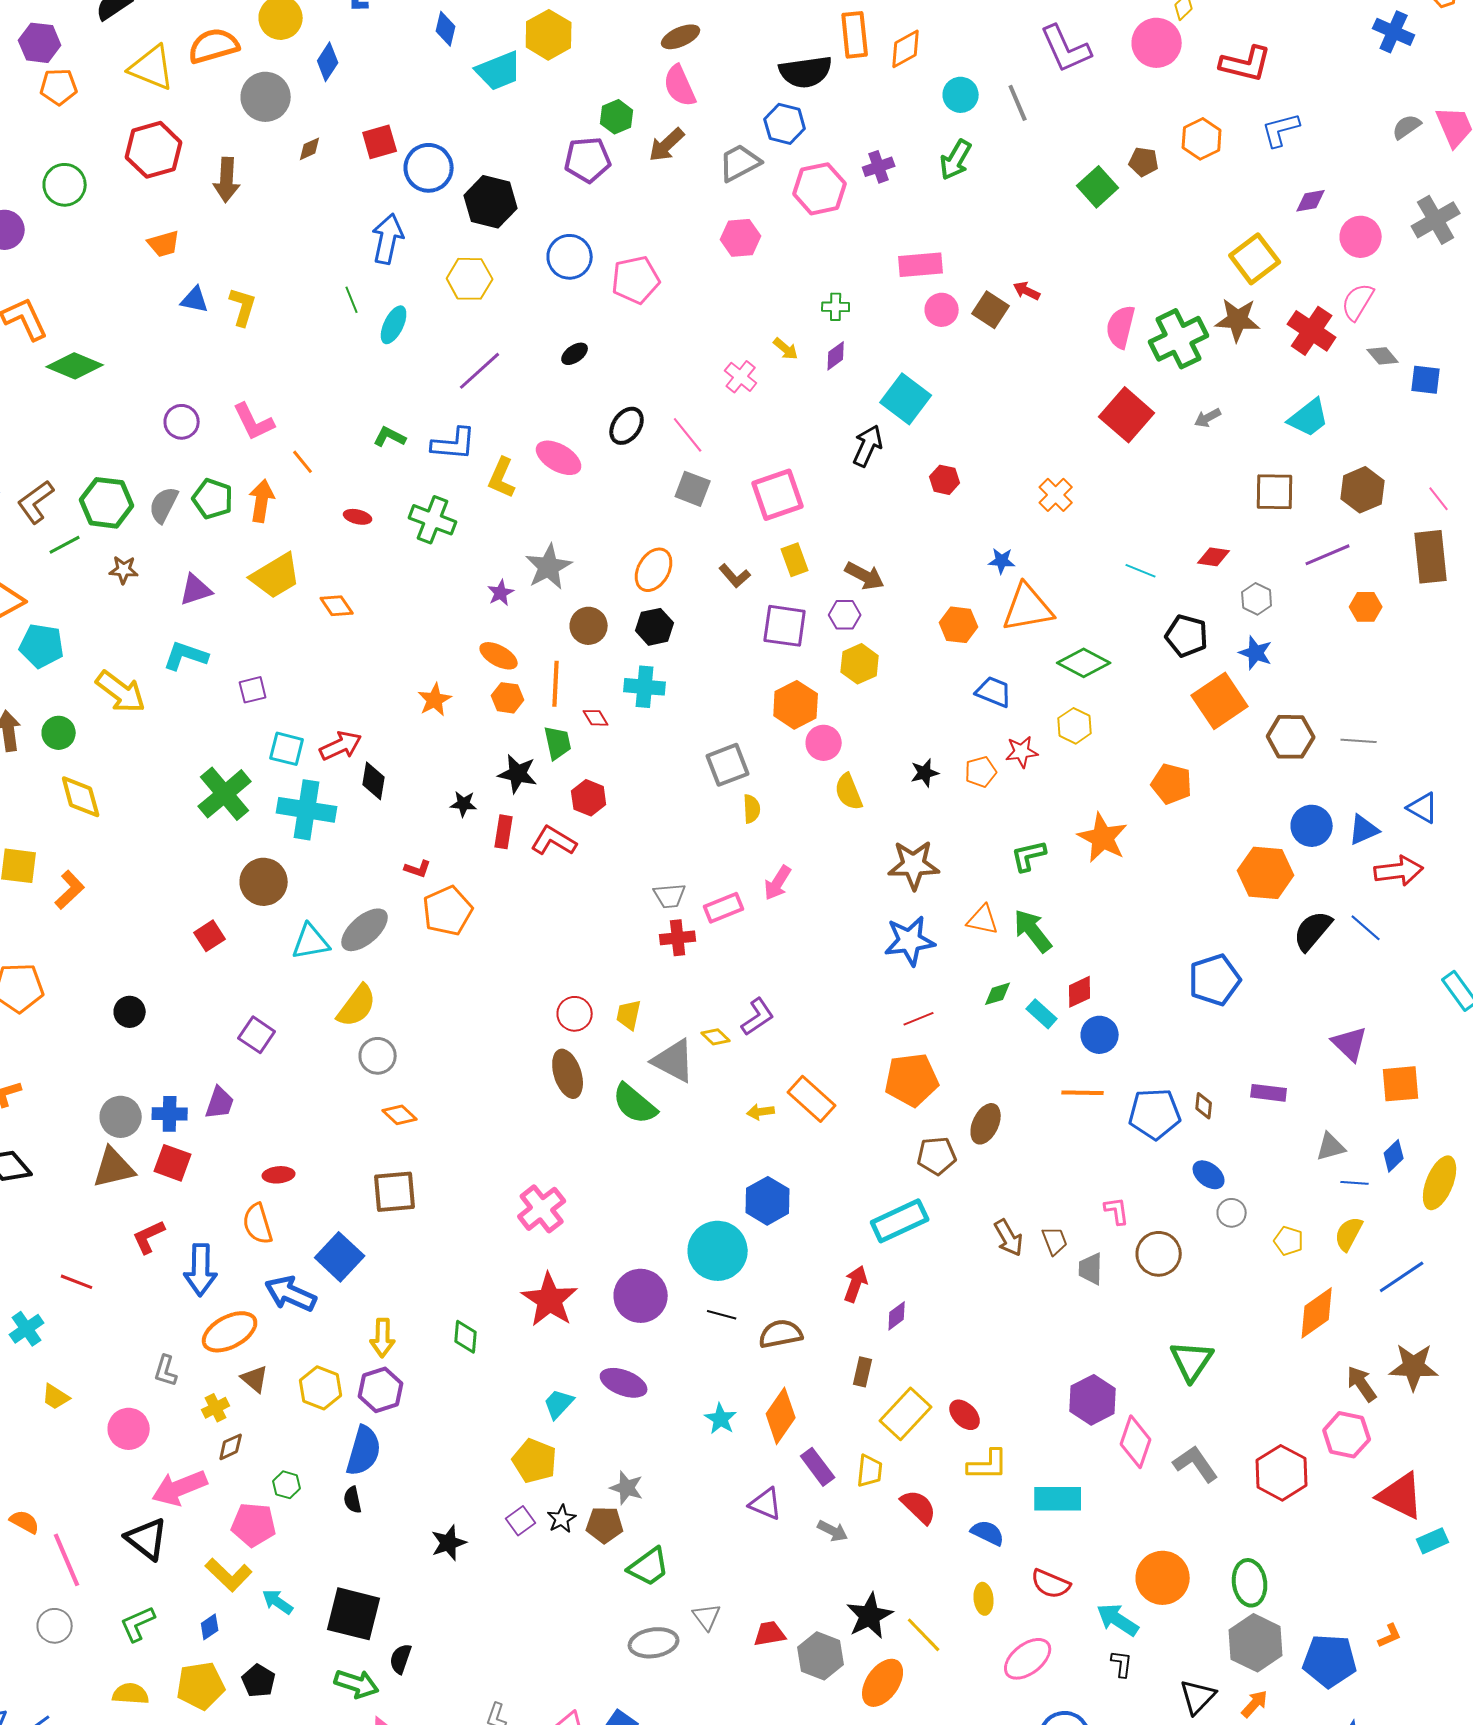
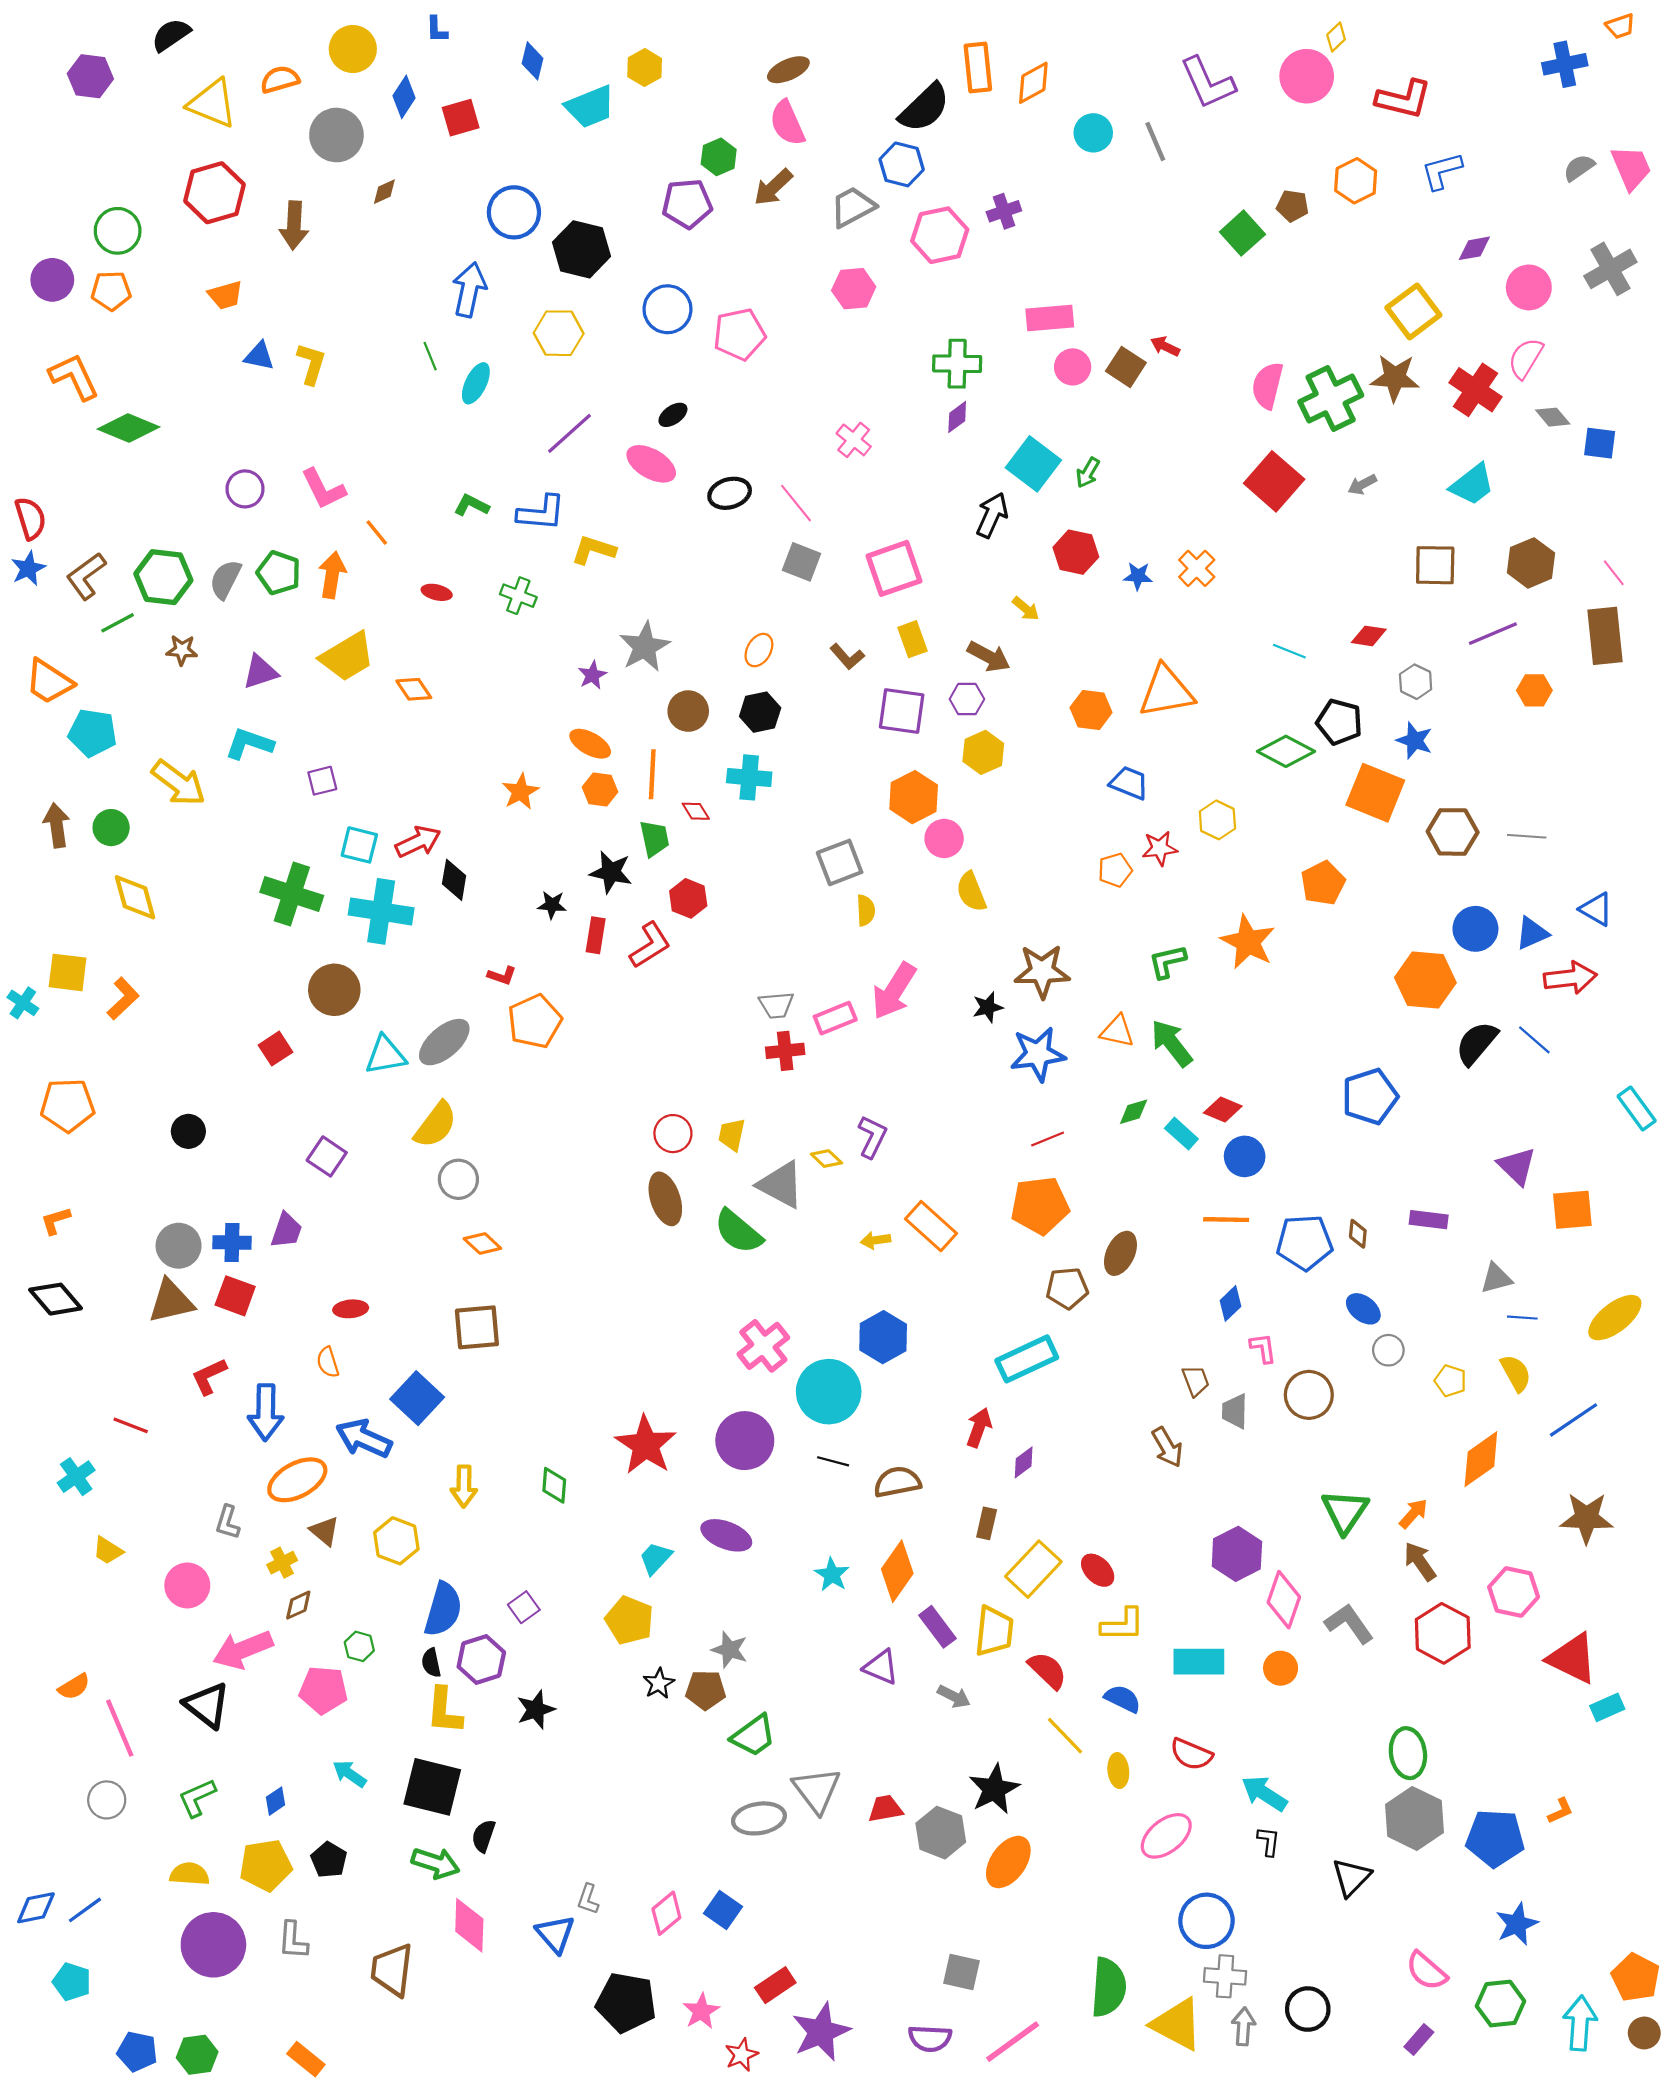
blue cross: (1394, 32) -> (1565, 64), turned -36
yellow hexagon: (549, 35) -> (645, 68), size x0.7
orange semicircle: (214, 46) -> (280, 79), size x0.7
black semicircle: (806, 72) -> (924, 108), turned -36
orange pentagon: (59, 87) -> (111, 291), moved
red square: (380, 142) -> (461, 118), moved
green arrow: (956, 160) -> (1088, 473), moved, size x0.7
green cross: (836, 307) -> (957, 364), size x1.6
yellow arrow: (786, 349) -> (1026, 609), moved
black ellipse: (627, 426) -> (730, 493), turned 39
pink ellipse: (559, 458) -> (651, 464), moved
yellow L-shape: (502, 478) -> (593, 550), turned 84
red hexagon: (945, 480) -> (1076, 552), size x1.4
green cross: (433, 520) -> (518, 596), size x0.7
blue star: (1002, 561) -> (1138, 576), moved
orange ellipse: (654, 570) -> (759, 650), size x0.7
green diamond: (1084, 663) -> (1286, 751), moved
orange square: (1220, 701) -> (1375, 793), turned -34
black star: (925, 773) -> (988, 1007), moved
orange pentagon: (1172, 784) -> (1323, 883), turned 30
green cross: (225, 794) -> (292, 894), turned -32
red L-shape: (554, 841) -> (650, 945), turned 117
pink arrow: (778, 883) -> (894, 991), size x1.5
red diamond: (1080, 992) -> (1223, 1110), turned 48
purple L-shape: (758, 1017) -> (872, 1137), turned -30
blue diamond: (1394, 1156) -> (1230, 1303), moved
yellow ellipse: (1440, 1183) -> (1615, 1318), turned 30
pink cross: (542, 1209) -> (763, 1346), moved
orange semicircle: (258, 1224) -> (328, 1362), size x0.7
yellow semicircle: (1349, 1234) -> (1516, 1373), turned 123
brown arrow: (1009, 1238) -> (1167, 1447), moved
brown arrow: (1362, 1384) -> (1420, 1561), moved
purple hexagon: (381, 1390) -> (481, 1659), moved
yellow trapezoid: (870, 1471) -> (994, 1631), size x1.4
purple square: (521, 1521) -> (524, 1607), moved
orange semicircle: (25, 1522) -> (74, 1687), turned 120
yellow L-shape: (229, 1575) -> (444, 1711), moved, turned 51
orange circle: (1163, 1578) -> (1281, 1668), moved, size x0.6
gray triangle: (707, 1617) -> (817, 1790), size x1.6
yellow line: (924, 1635) -> (1065, 1736), moved
orange arrow: (1255, 1704) -> (1413, 1514), moved

